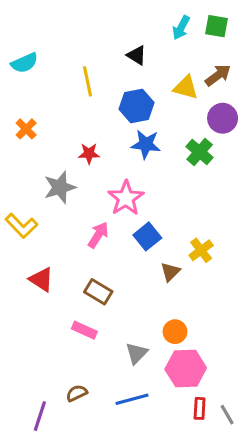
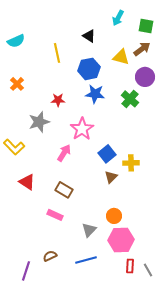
green square: (216, 26) -> (146, 26), moved
blue square: (147, 236) -> (107, 154), moved
yellow cross: (201, 250) -> (131, 163), turned 35

